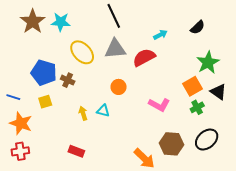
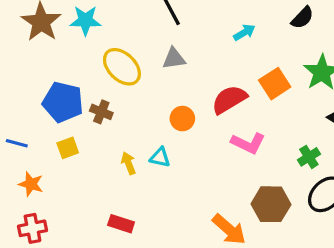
gray triangle: (115, 49) -> (174, 59), size x0.7
red semicircle: (144, 57) -> (229, 99), moved
orange square: (193, 86) -> (275, 84), moved
green cross: (197, 107) -> (309, 157), moved
orange star: (21, 123) -> (31, 184), size x0.7

